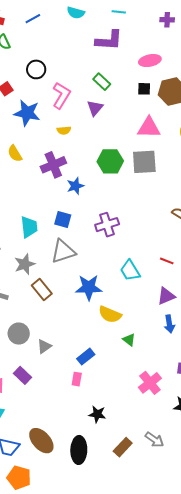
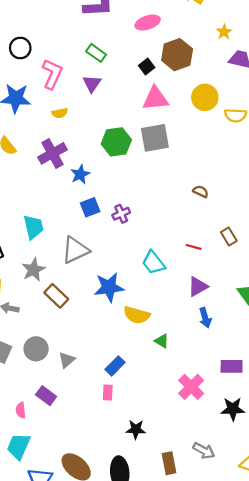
black square: (144, 89) -> (147, 67), moved, turned -32
blue square: (63, 219) -> (90, 207), moved, turned -30
purple cross: (107, 225) -> (121, 214), size x0.7
brown rectangle: (123, 447) -> (169, 463), turned -48

